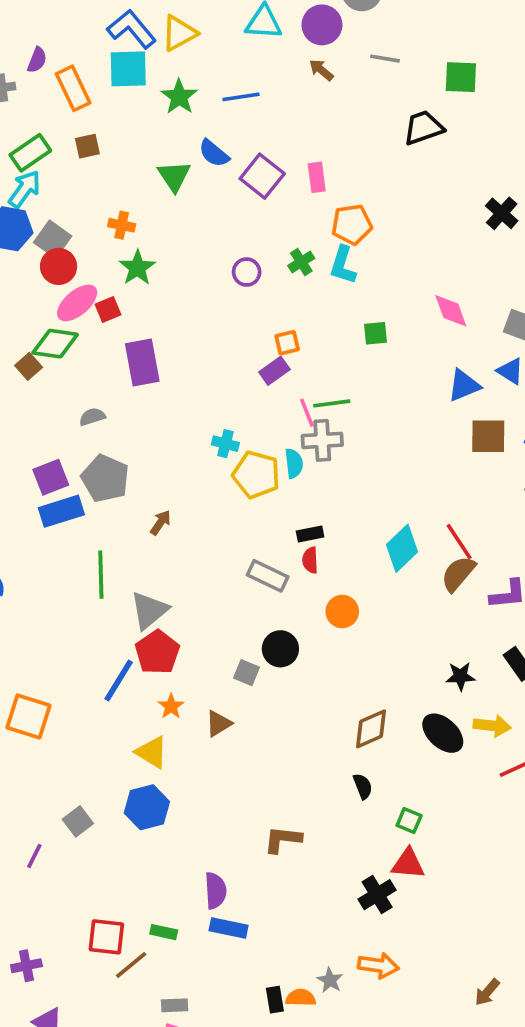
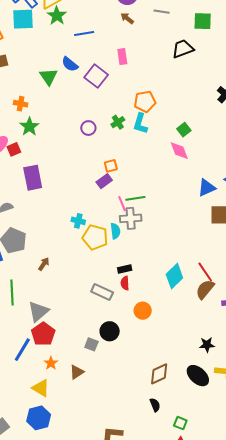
green star: (179, 97) -> (57, 16), moved
pink rectangle: (317, 177) -> (122, 57), moved
pink diamond: (451, 311) -> (179, 151), moved
green square: (376, 333) -> (184, 130), moved, turned -32

